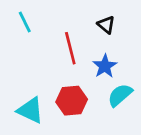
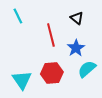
cyan triangle: (30, 110) -> (22, 80), turned 30

